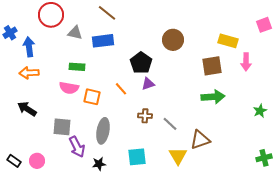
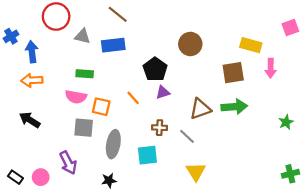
gray square: (62, 127) -> (84, 128), moved
brown triangle: (200, 140) -> (200, 109), moved
purple arrow: (77, 147) -> (68, 163), moved
cyan square: (137, 157) -> (147, 155), moved

